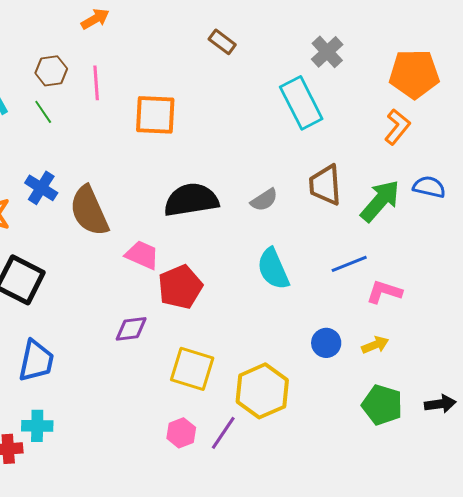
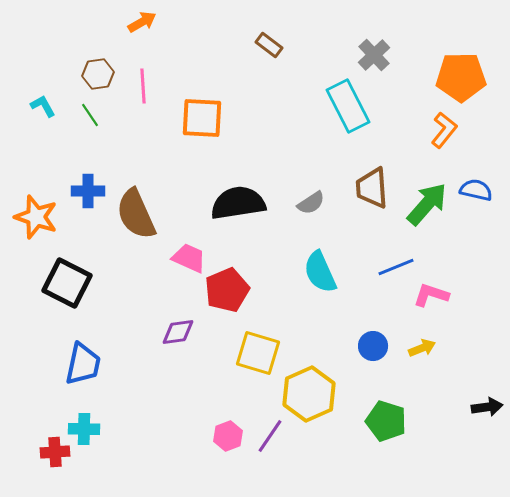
blue cross: (41, 188) -> (88, 191), turned -32
yellow square: (192, 369) -> (258, 353), moved
green pentagon: (382, 405) -> (386, 421), moved

